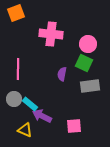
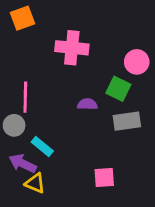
pink circle: (88, 44) -> (137, 62), moved
purple semicircle: (62, 74) -> (87, 104), turned 80
gray circle: (14, 99) -> (14, 125), moved
purple arrow: (42, 116) -> (23, 163), moved

